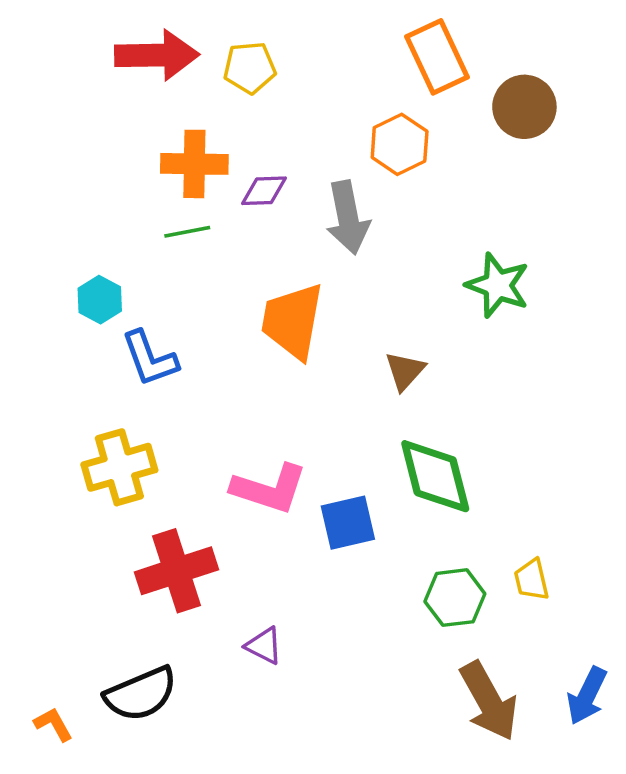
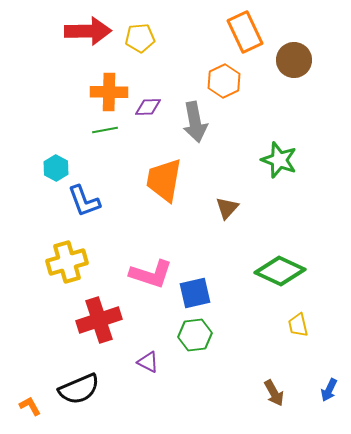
green diamond: (435, 476) -> (280, 271), moved, turned -51
green hexagon: (455, 598) -> (195, 335), moved
blue arrow: (587, 696) -> (329, 390), size x0.7
brown arrow: (489, 701) -> (274, 393), size x0.6

